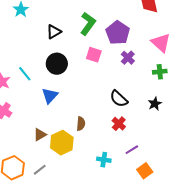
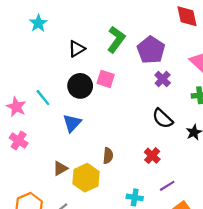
pink square: (94, 55) -> (106, 79), moved
black semicircle: (119, 99) -> (163, 118), moved

